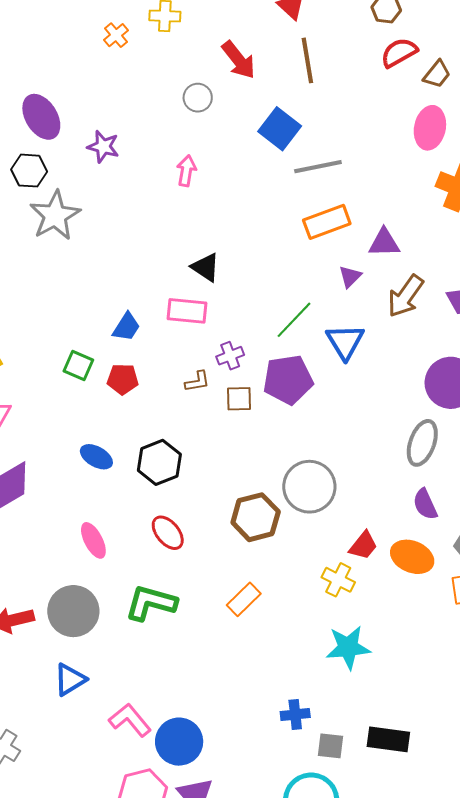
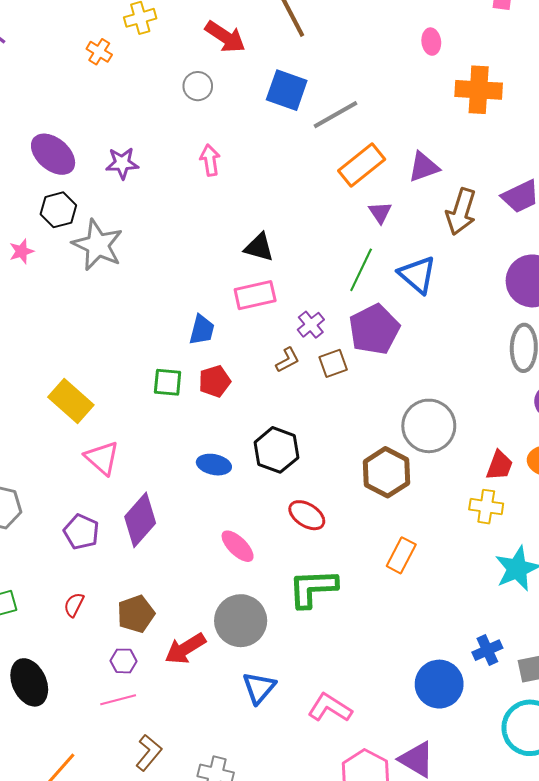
pink ellipse: (430, 128) -> (431, 42), size x0.6
purple triangle: (350, 277) -> (380, 213), moved
blue circle: (179, 742) -> (439, 684), moved

